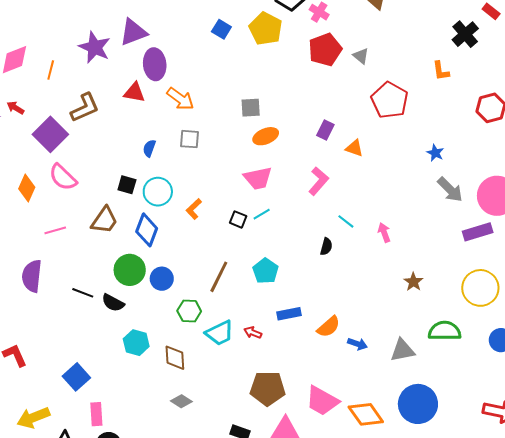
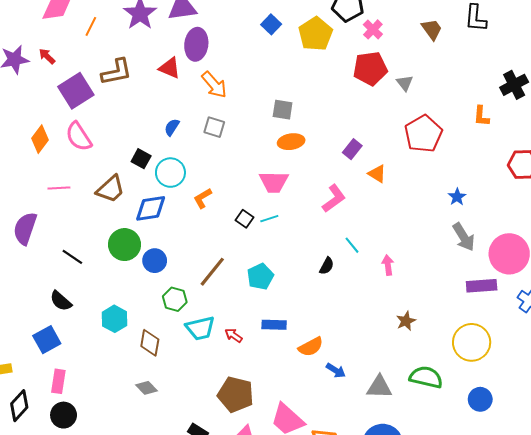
blue diamond: (147, 230) -> (151, 208), turned 48
black semicircle: (113, 303) -> (61, 301), moved

